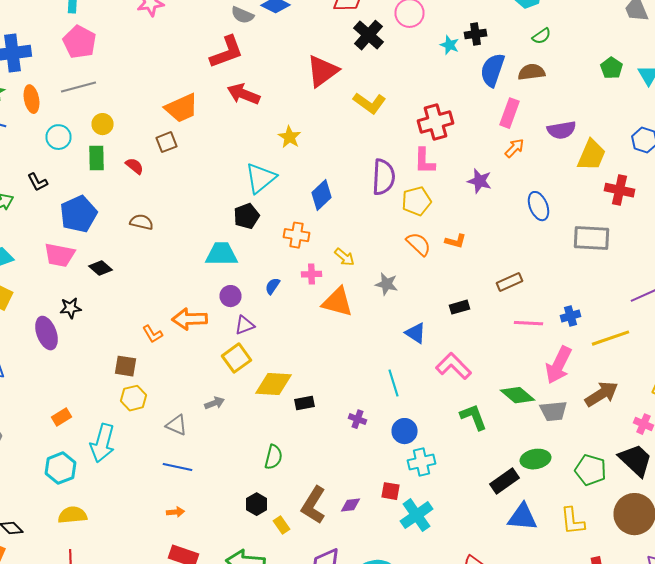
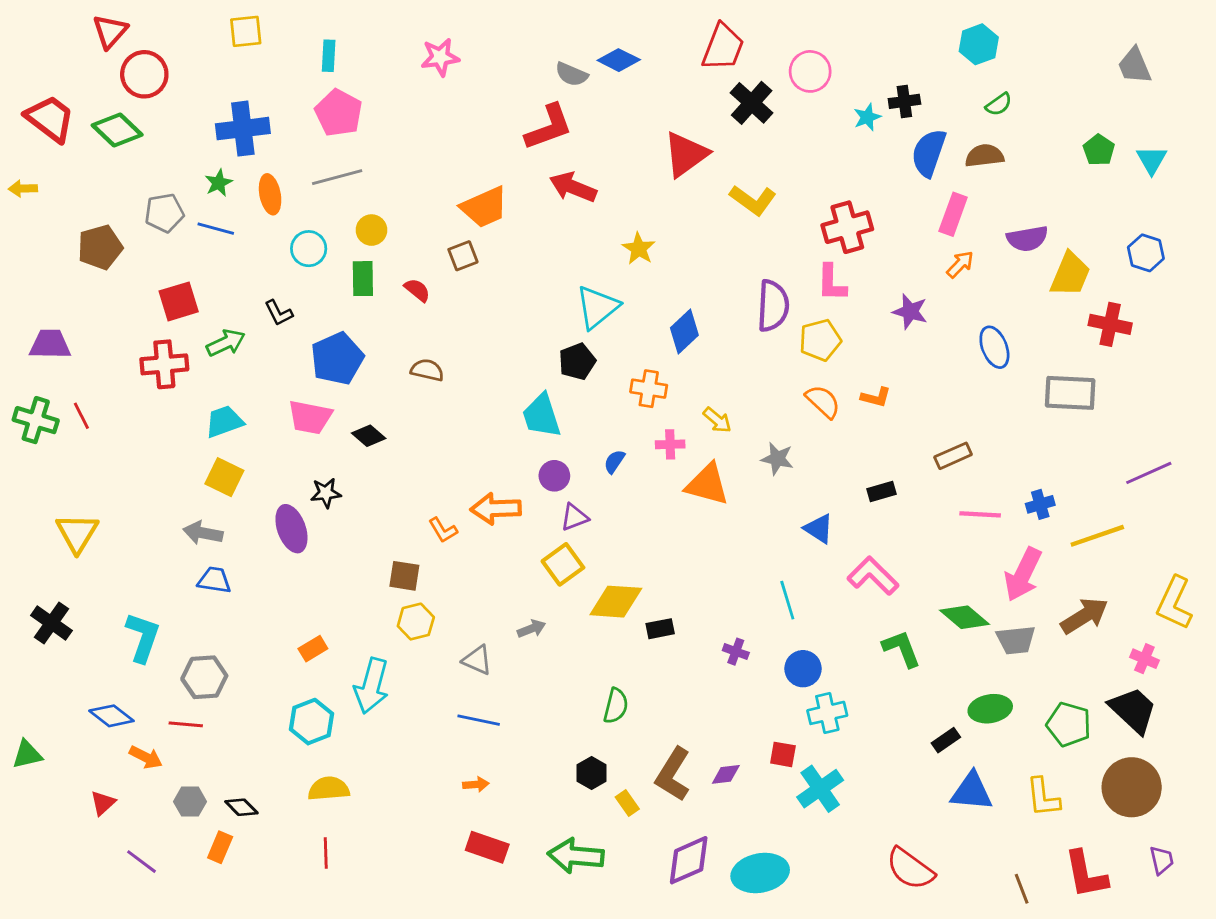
cyan star: (450, 45) -> (867, 117), turned 30
cyan trapezoid: (222, 254) -> (542, 416), turned -108
black rectangle: (504, 481) -> (946, 740), size x0.7

